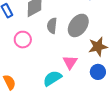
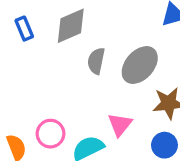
pink circle: (23, 40) -> (51, 134), moved

